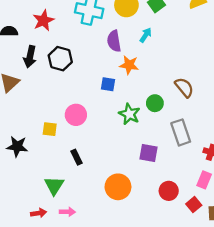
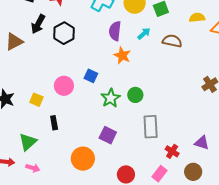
blue square: (108, 84) -> (91, 76), moved
brown semicircle: (184, 87) -> (172, 41), moved, turned -54
yellow square: (50, 129) -> (36, 100), moved
purple square: (149, 153) -> (108, 135), moved

